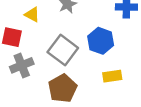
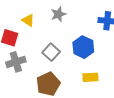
gray square: (63, 50) -> (51, 52), size x0.7

